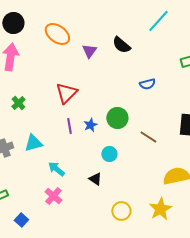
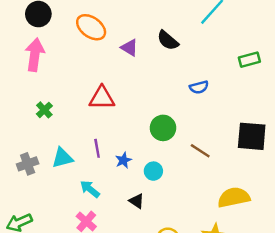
purple triangle: (89, 51) -> (129, 48), turned -35
red triangle: (66, 93) -> (102, 98), turned 45
blue star: (90, 125) -> (123, 160), moved
purple line: (69, 126) -> (97, 148), moved

